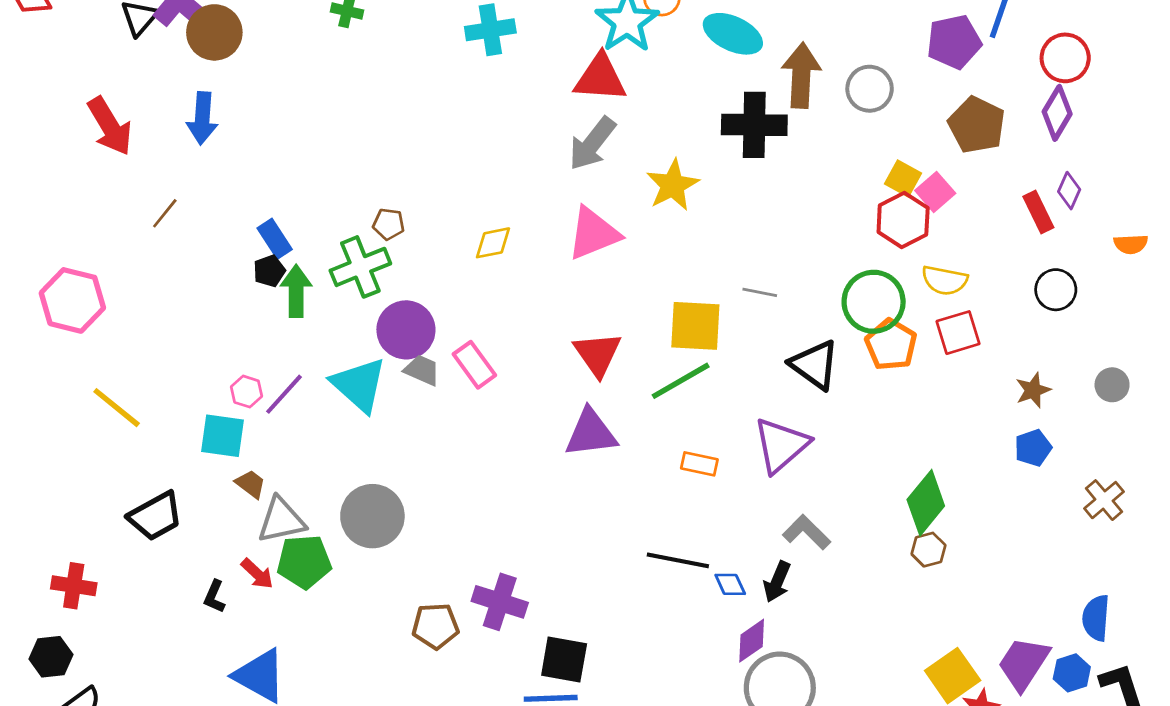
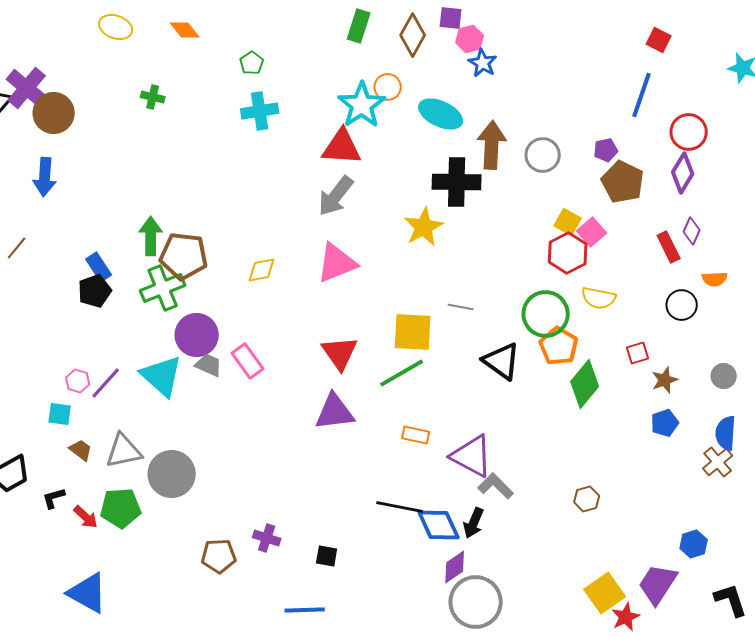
purple pentagon: (954, 42) -> (606, 150), moved, size x0.6
yellow star: (673, 185) -> (424, 227), moved
brown pentagon: (389, 224) -> (184, 256), size x2.0
orange semicircle: (1131, 244) -> (715, 279), moved
black pentagon: (269, 271) -> (95, 291), size x1.4
green arrow: (296, 291) -> (151, 236), moved
red square: (958, 333) -> (638, 353), moved, size x0.7
cyan square: (222, 436) -> (60, 414), size x0.7
purple triangle: (781, 445) -> (472, 456), moved, turned -51
green diamond: (926, 503) -> (585, 384), moved
gray triangle: (281, 520) -> (124, 451), moved
blue diamond: (730, 584) -> (439, 525), size x1.8
black L-shape: (214, 597) -> (54, 498), moved, turned 50
purple cross: (500, 602) -> (267, 538), size x0.7
blue semicircle: (1096, 618) -> (726, 433), moved
black square: (564, 659) -> (327, 556), moved, size x0.6
blue hexagon: (1072, 673) -> (694, 544), moved

